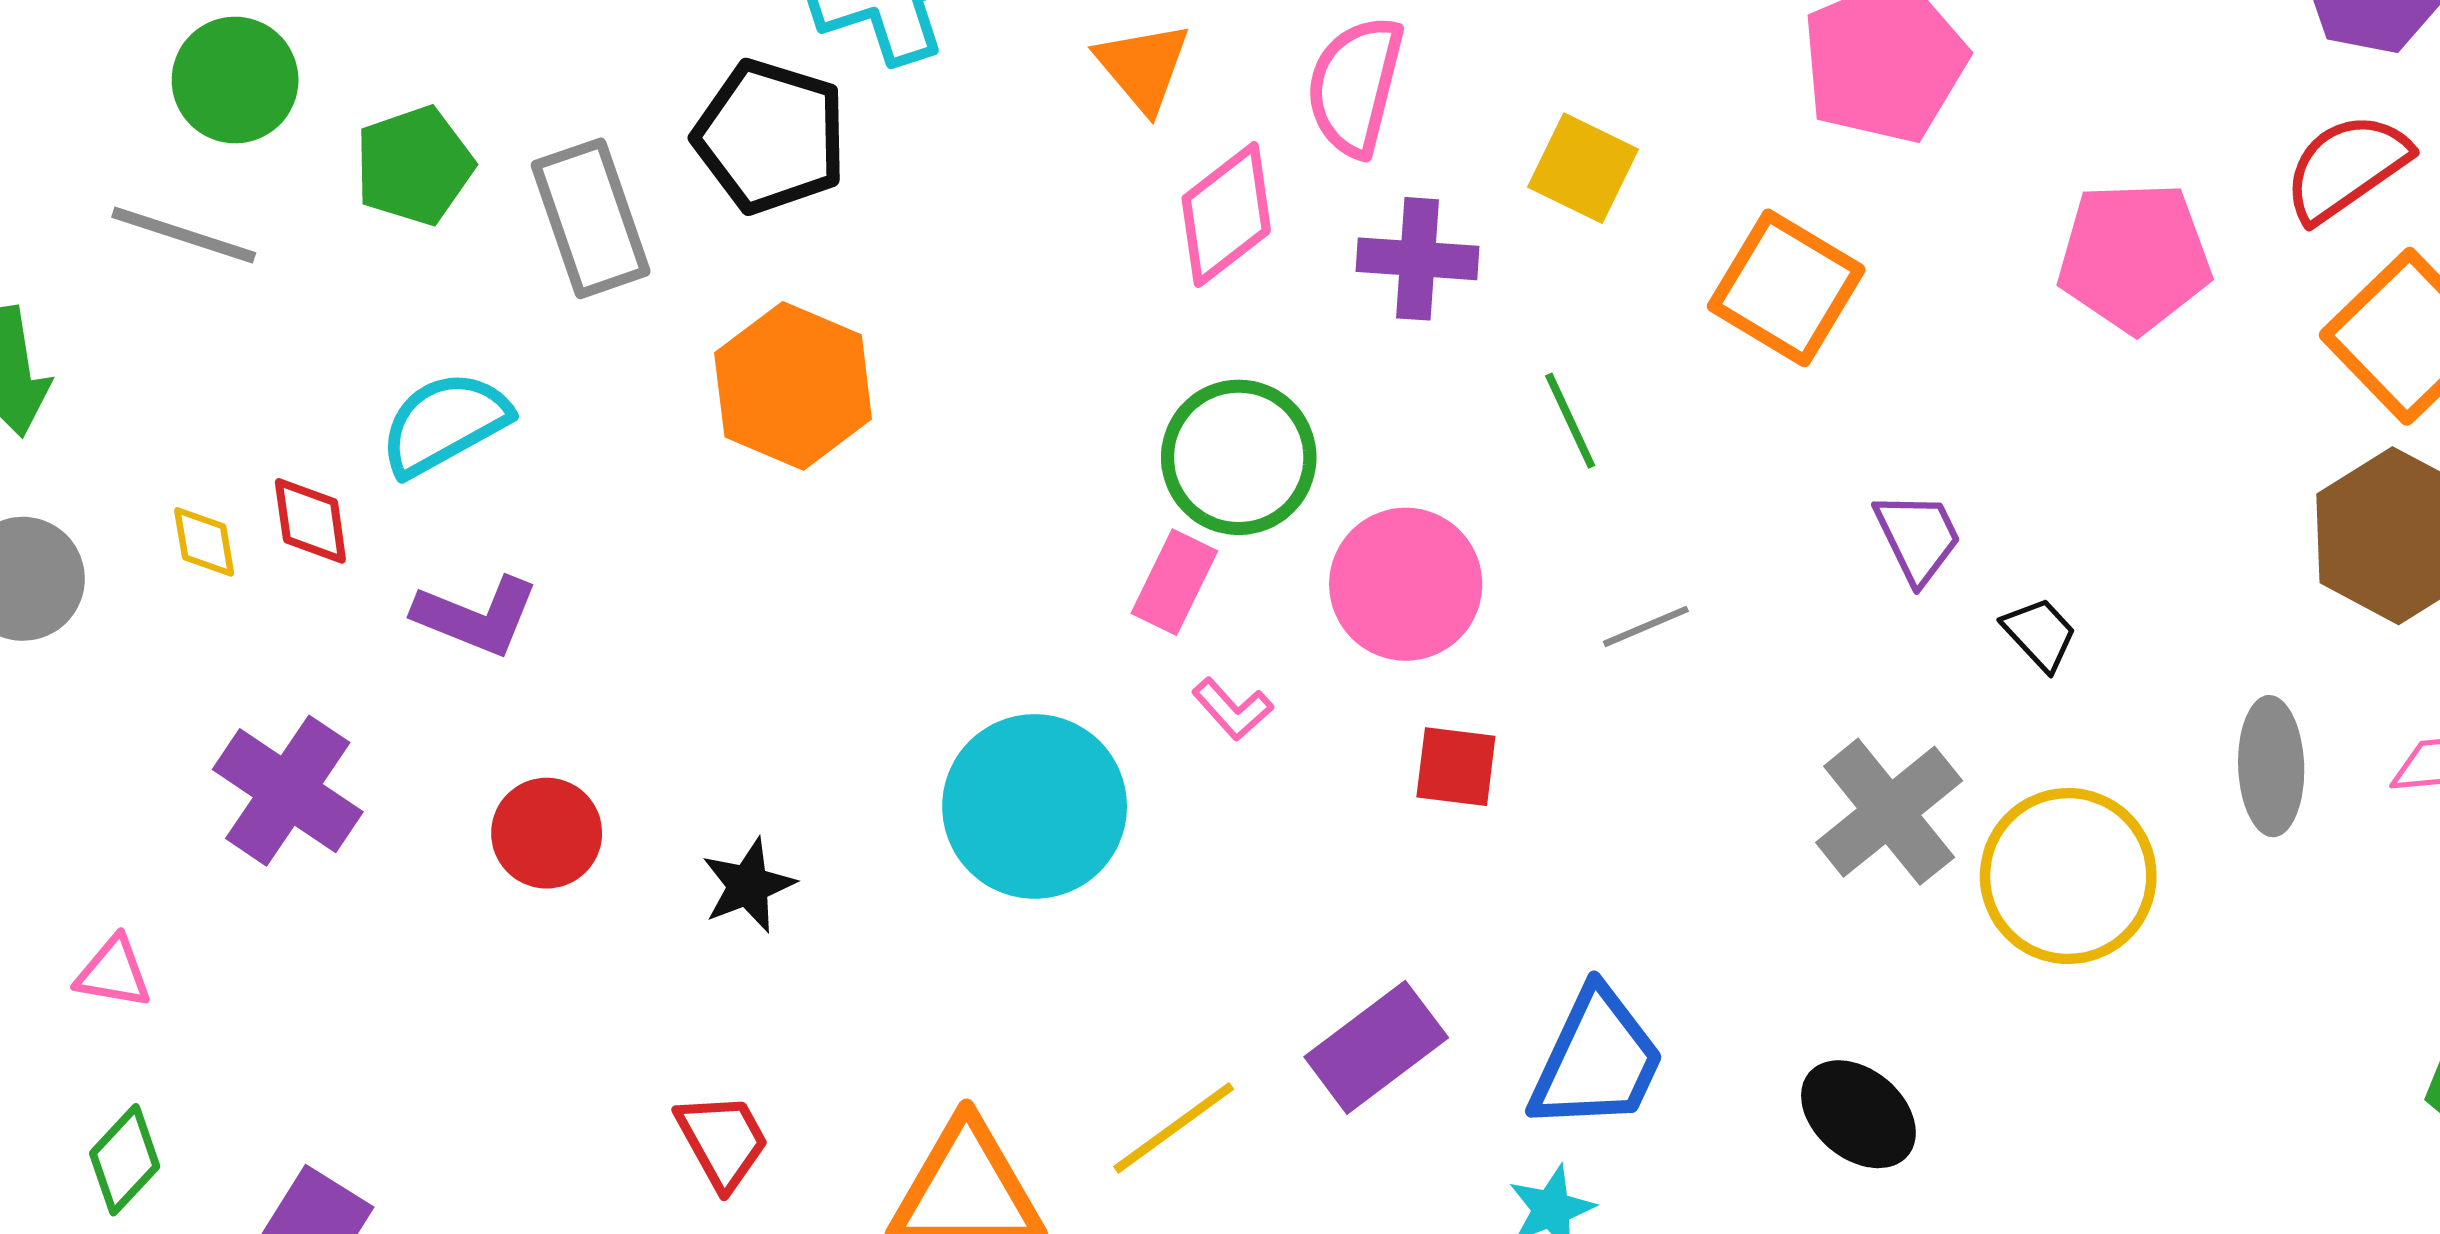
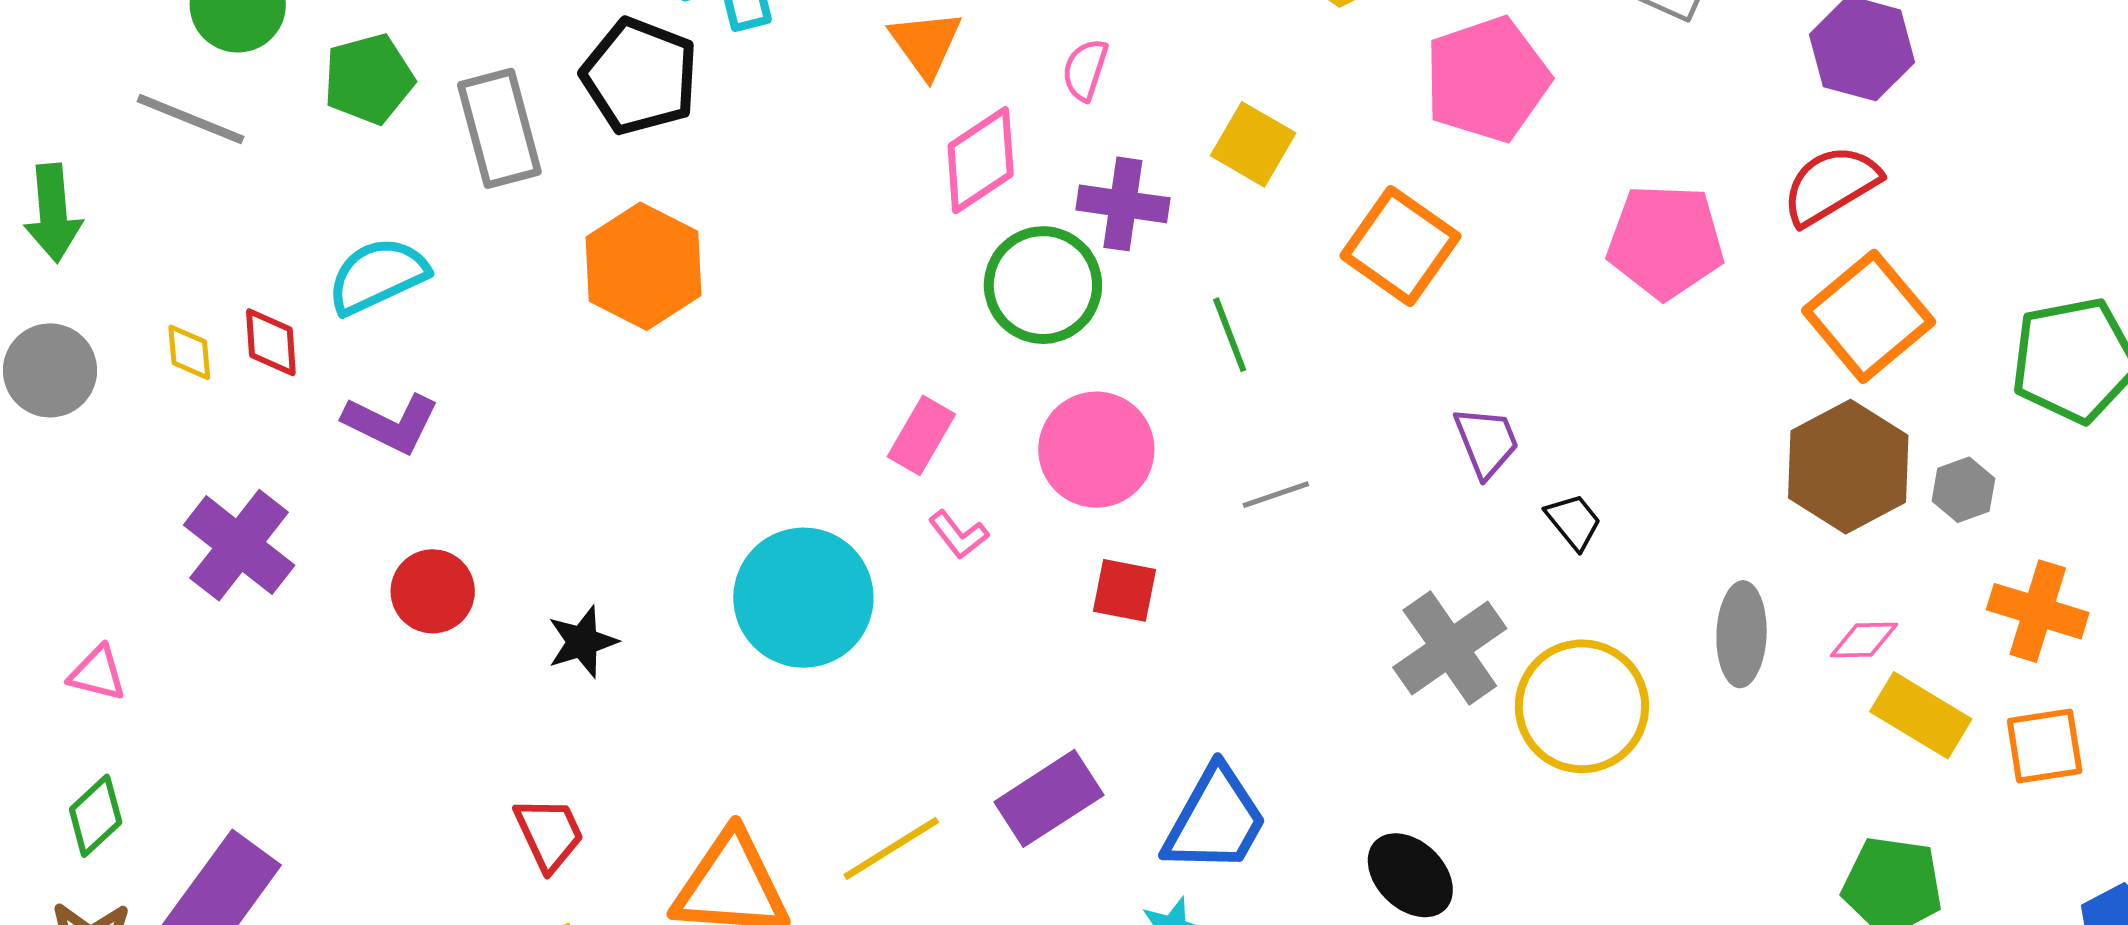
pink semicircle: (1355, 86) -> (1085, 70), size x0.6
green circle: (1239, 457) -> (1043, 285), moved

